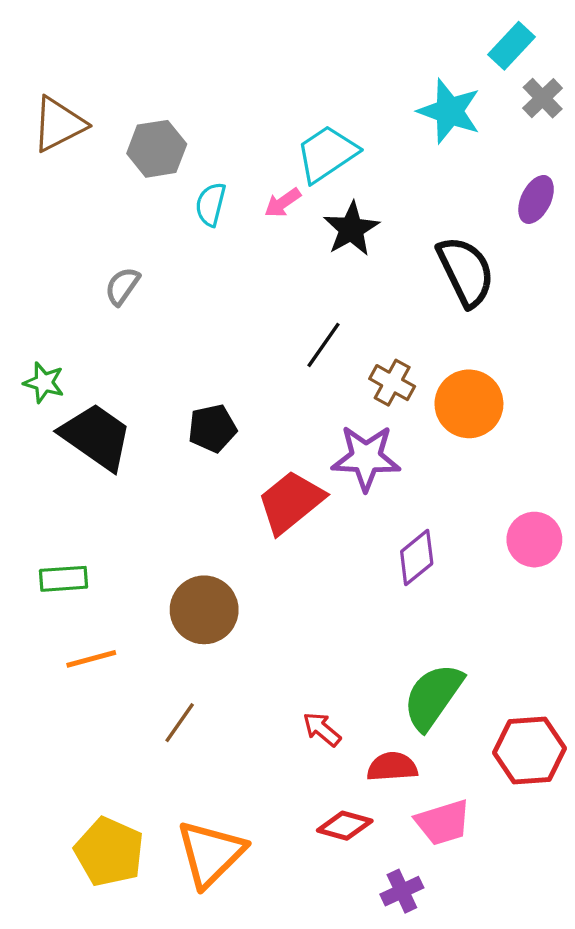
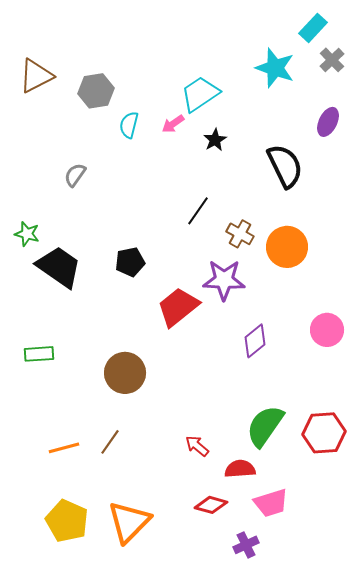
black star: (351, 229) -> (215, 140), size x0.7
orange line: (91, 659) -> (64, 448), moved
red hexagon: (529, 750) -> (324, 433), moved

